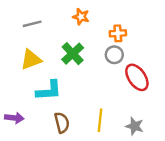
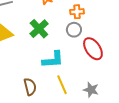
cyan L-shape: (49, 90) -> (53, 60), moved
yellow line: (100, 120) -> (62, 85), turned -30

